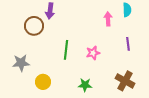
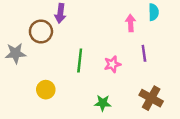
purple line: (128, 44) -> (144, 53), moved
gray star: (21, 63) -> (15, 53), moved
yellow circle: (43, 82) -> (46, 90), moved

